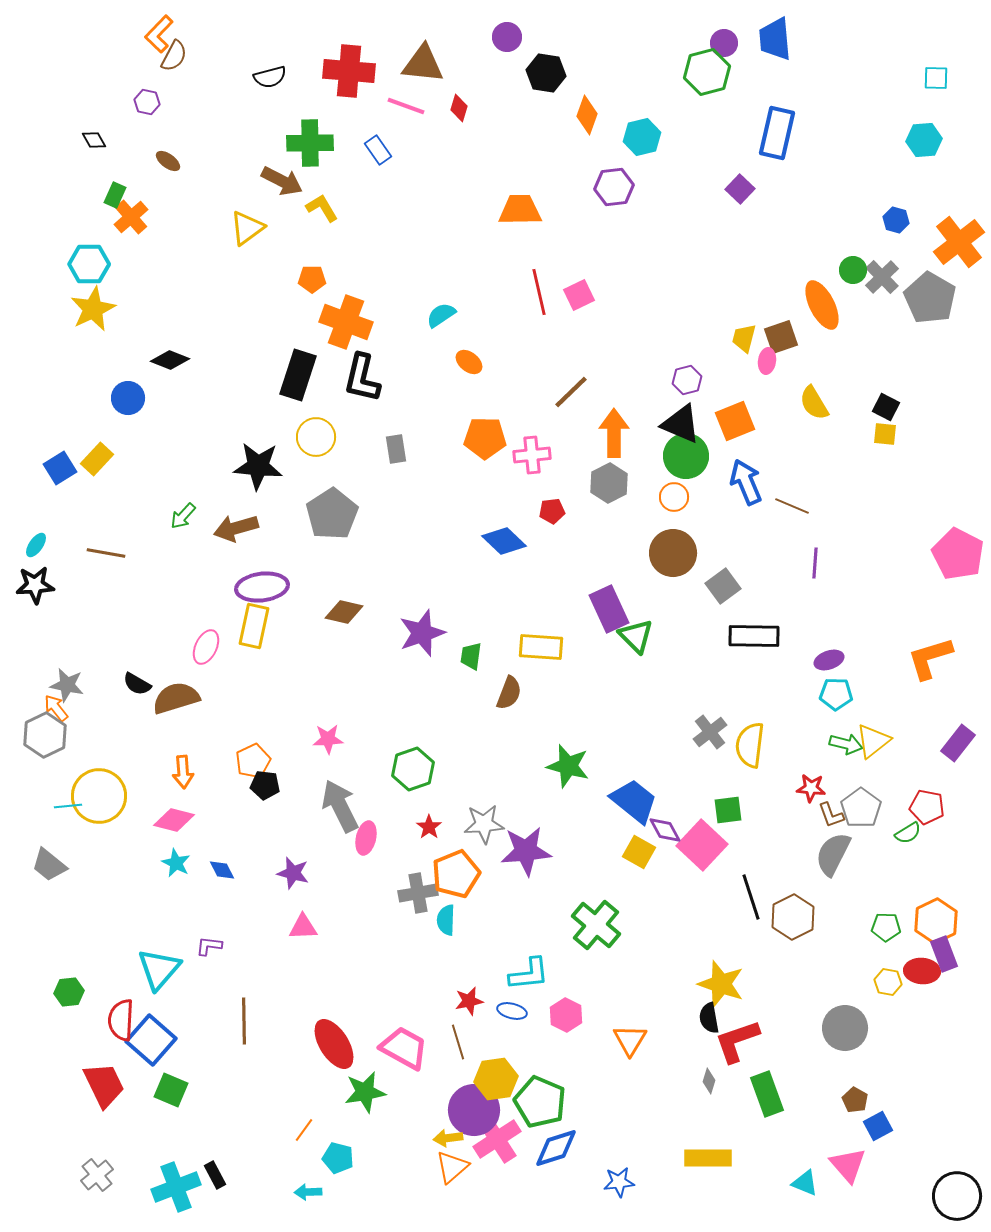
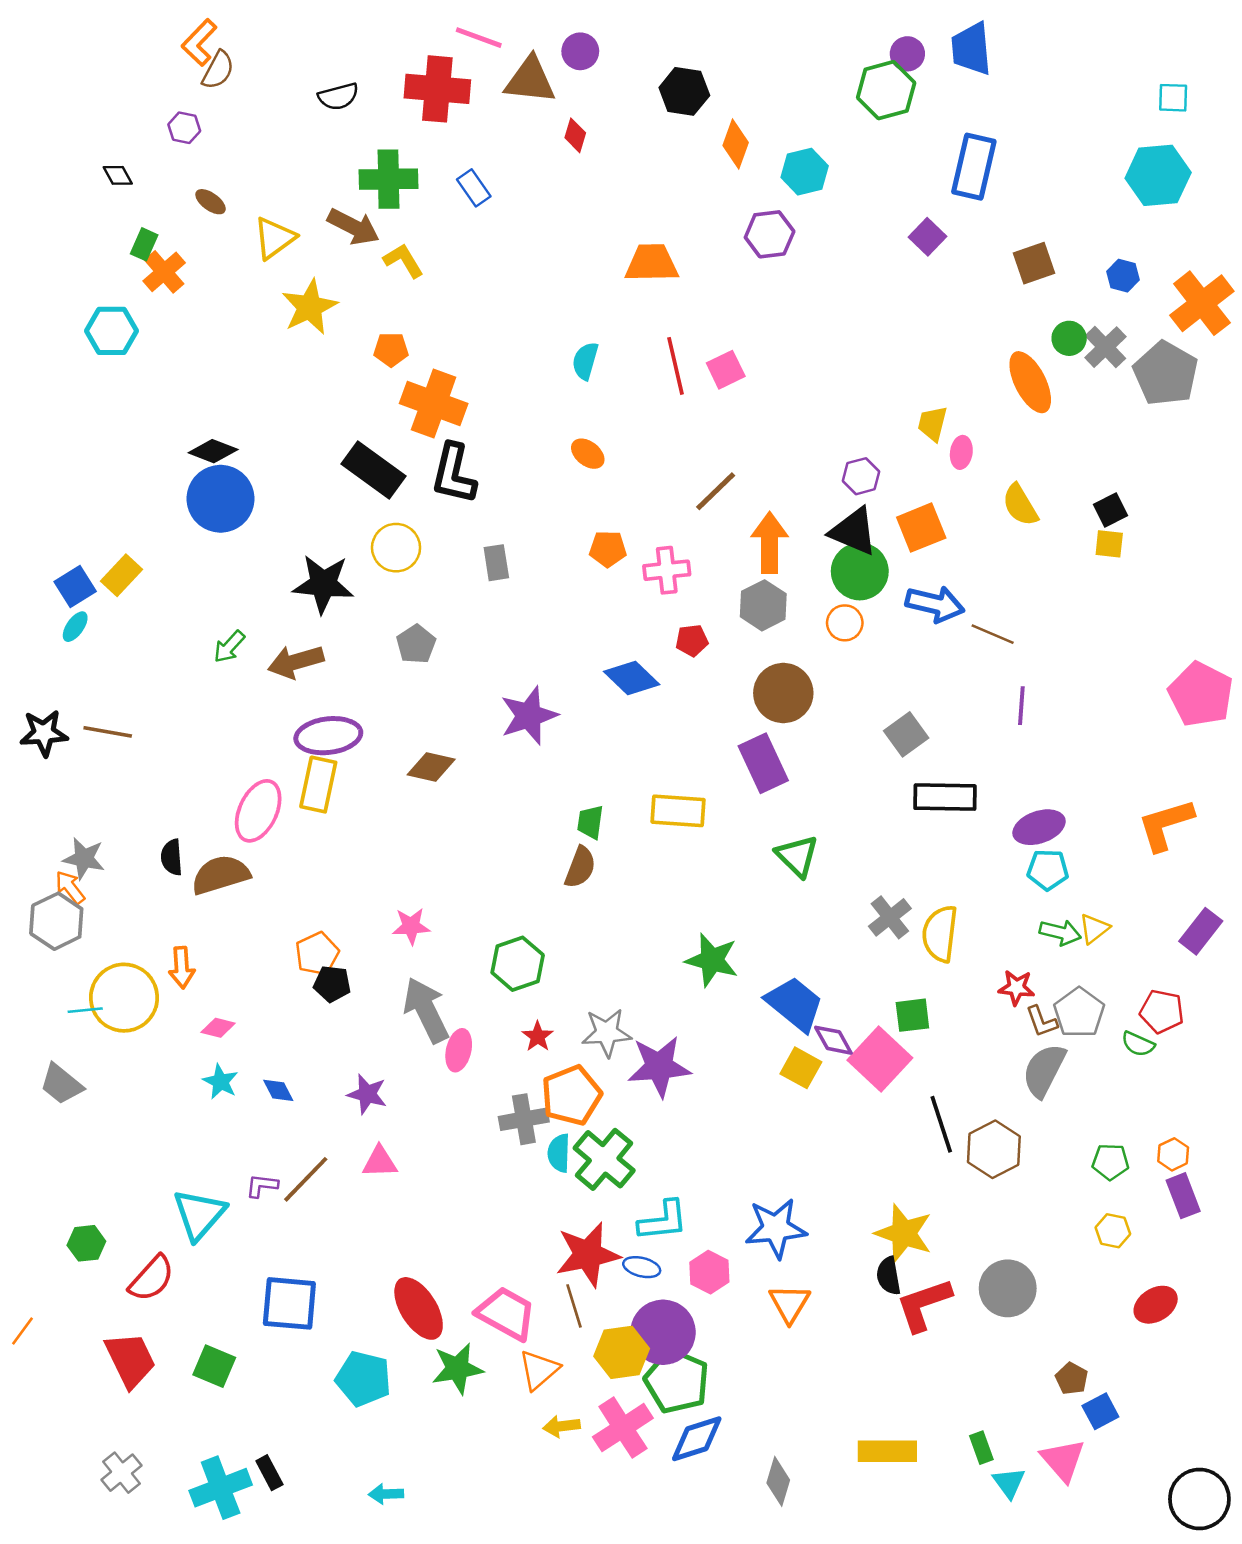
purple circle: (507, 37) -> (580, 51), moved
pink line: (406, 106) -> (479, 38), moved
cyan hexagon: (924, 140) -> (1158, 175), size x1.4
yellow triangle: (247, 228) -> (274, 238), moved
yellow star: (93, 309) -> (310, 307), moved
cyan semicircle: (441, 315) -> (585, 361), moved, turned -40
brown square: (781, 337) -> (1034, 263), moved
black rectangle: (298, 375) -> (373, 470), turned -72
blue circle: (128, 398) -> (221, 499), moved, size x1.6
black square: (886, 407) -> (1110, 510), turned 36
orange pentagon: (485, 438) -> (608, 549), size x0.7
blue arrow: (746, 482) -> (935, 604), turned 126
gray pentagon: (332, 514) -> (416, 644), size x0.6
cyan ellipse: (36, 545) -> (75, 627), moved
brown line: (106, 553) -> (108, 732), moved
brown circle: (673, 553) -> (783, 693), moved
purple star: (422, 633) -> (529, 716), moved
green triangle: (636, 636) -> (797, 856), moved
pink ellipse: (206, 647) -> (258, 811), size x1.4
purple ellipse: (829, 660) -> (1039, 827), size x1.4
black semicircle: (137, 684) -> (172, 857), turned 56
brown semicircle: (509, 693) -> (580, 867), moved
yellow triangle: (873, 741) -> (1094, 929), size x0.7
orange arrow: (183, 772) -> (182, 968), moved
pink diamond: (174, 820) -> (218, 1028), size x0.7
green semicircle: (908, 833) -> (1138, 1044), turned 56
orange hexagon: (936, 921) -> (1173, 1154), size x0.6
green cross: (596, 925) -> (604, 1159), moved
red ellipse: (922, 971) -> (1156, 1305), moved, turned -36
red star: (469, 1001) -> (588, 1255), size x1.8
red semicircle: (121, 1020) -> (152, 1278), turned -141
brown line: (244, 1021) -> (306, 1179), moved, turned 45
gray circle: (845, 1028) -> (1008, 1288), moved
blue square: (151, 1040) -> (289, 1303), moved, turned -36
gray diamond: (709, 1081) -> (778, 1481), moved, size x1.5
green rectangle: (767, 1094) -> (981, 1448), moved, size x0.6
purple circle: (474, 1110) -> (663, 1332), moved
orange line: (304, 1130) -> (23, 1331), moved
cyan pentagon: (338, 1158) -> (363, 1379), moved, size x1.4
orange triangle: (452, 1167) -> (539, 1370), moved
blue star: (619, 1182) -> (776, 1228), moved, size x1.6
cyan triangle: (805, 1183) -> (1009, 1483), turned 32

